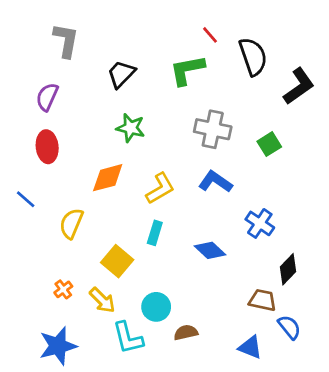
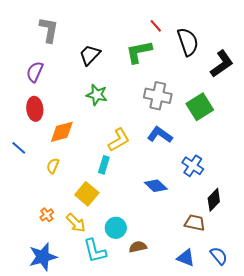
green square: (269, 144) -> (200, 107), size x1.5
orange diamond: (108, 178) -> (62, 132), moved
yellow semicircle: (71, 223) -> (53, 166), size x0.7
cyan rectangle: (155, 233) -> (104, 165), moved
blue semicircle: (289, 327) -> (219, 256), moved

